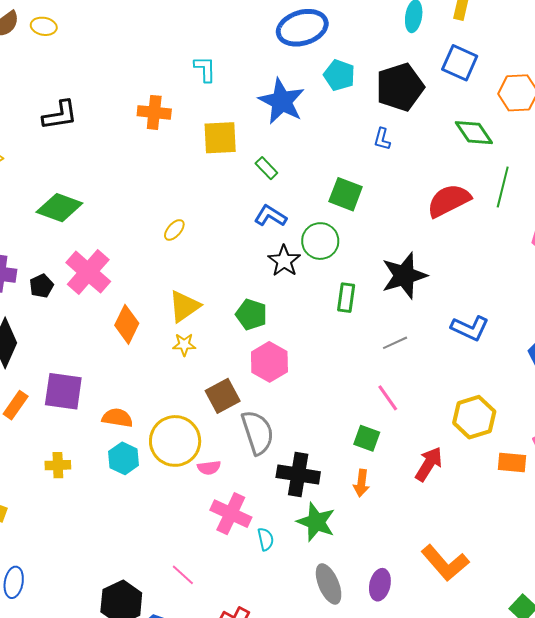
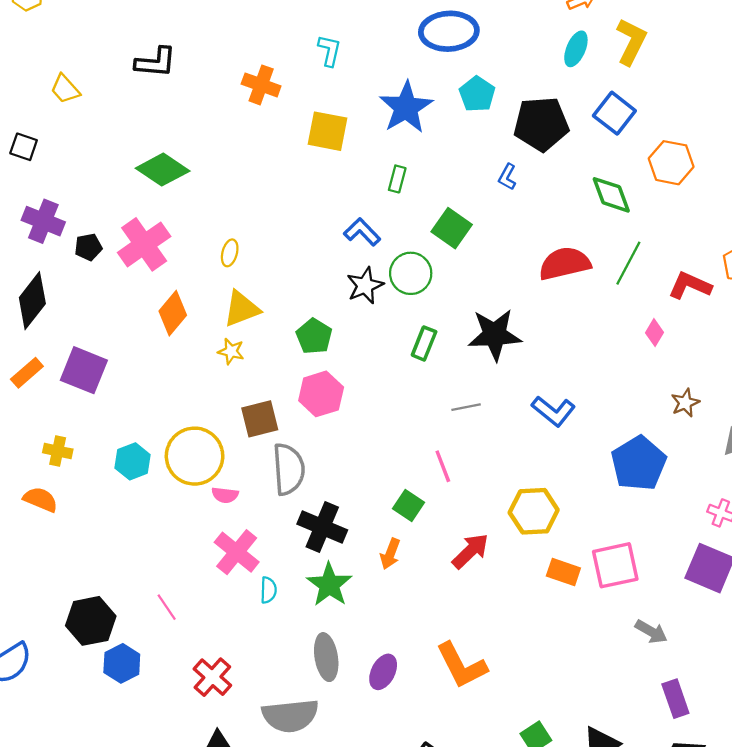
green rectangle: (266, 168) -> (397, 179), moved, turned 45
green diamond: (59, 208) -> (163, 170), moved
yellow ellipse: (174, 230) -> (230, 253), moved, turned -40
orange semicircle: (117, 418) -> (41, 499), moved

